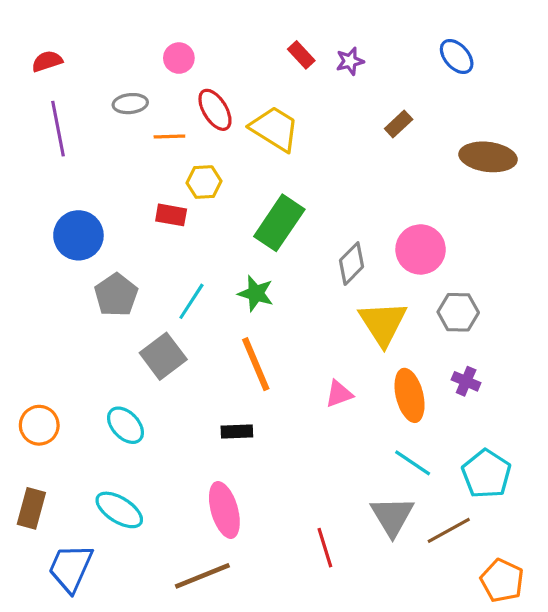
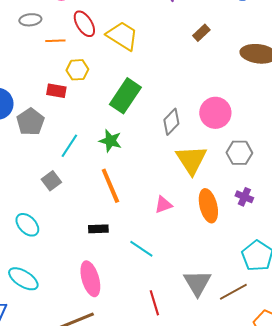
gray pentagon: (116, 295) -> (30, 122), moved
gray square: (163, 356) -> (51, 181), size x0.7
cyan line: (413, 463) -> (141, 249), moved

